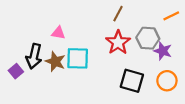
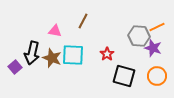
brown line: (118, 14) -> (83, 21), moved
orange line: (171, 16) -> (157, 27), moved
red star: (118, 42) -> (107, 54), moved, size x0.6

